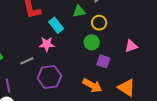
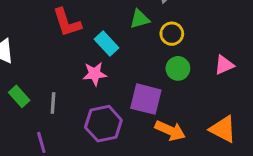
green circle: (92, 42) -> (178, 68), moved
gray line: (27, 61) -> (53, 103), moved, turned -56
purple square: (103, 61) -> (146, 99), moved, size x1.5

